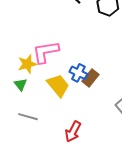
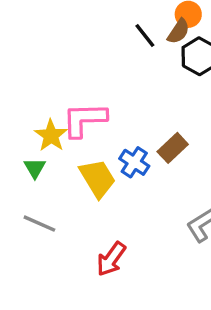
yellow star: (27, 64) -> (51, 136), turned -30
brown rectangle: (90, 78) -> (173, 148), moved

